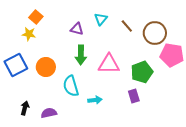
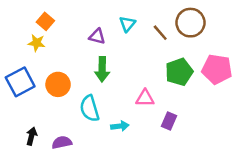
brown circle: (155, 33) -> (190, 23), moved
pink triangle: (109, 64) -> (145, 98), moved, size x0.7
green pentagon: (142, 72) -> (179, 72), moved
purple rectangle: (134, 96) -> (169, 121), turned 40

